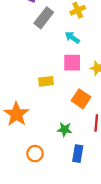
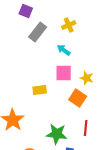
orange square: (81, 99) -> (78, 98), moved
green star: (65, 129) -> (57, 134), size x1.5

